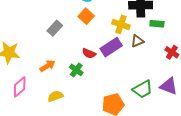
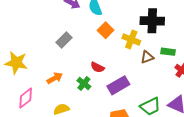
orange square: (86, 16) -> (106, 30), moved
green rectangle: (157, 24) -> (168, 52), moved
purple rectangle: (111, 47) -> (118, 85), moved

